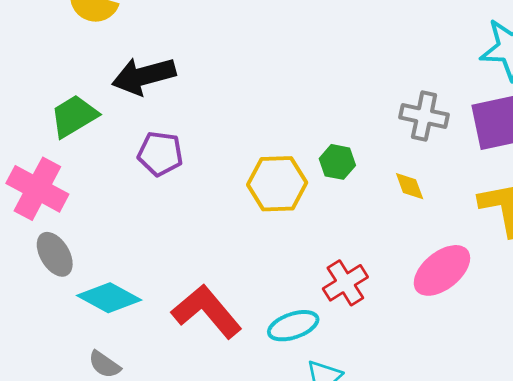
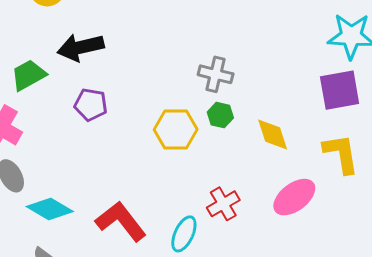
gray cross: (424, 116) -> (216, 74), moved
yellow diamond: (410, 186) -> (273, 134), size x1.5
cyan ellipse: (293, 326) -> (184, 234), turned -48

